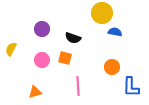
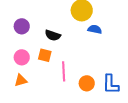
orange circle: (112, 67) -> (87, 83), moved
pink line: (78, 86) -> (64, 71), moved
orange triangle: (35, 92) -> (21, 80), moved

